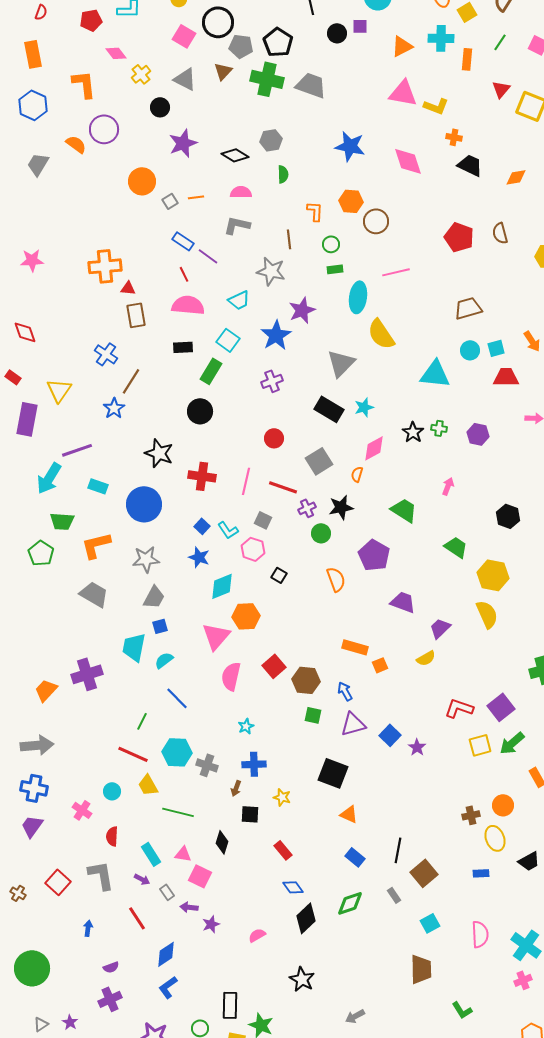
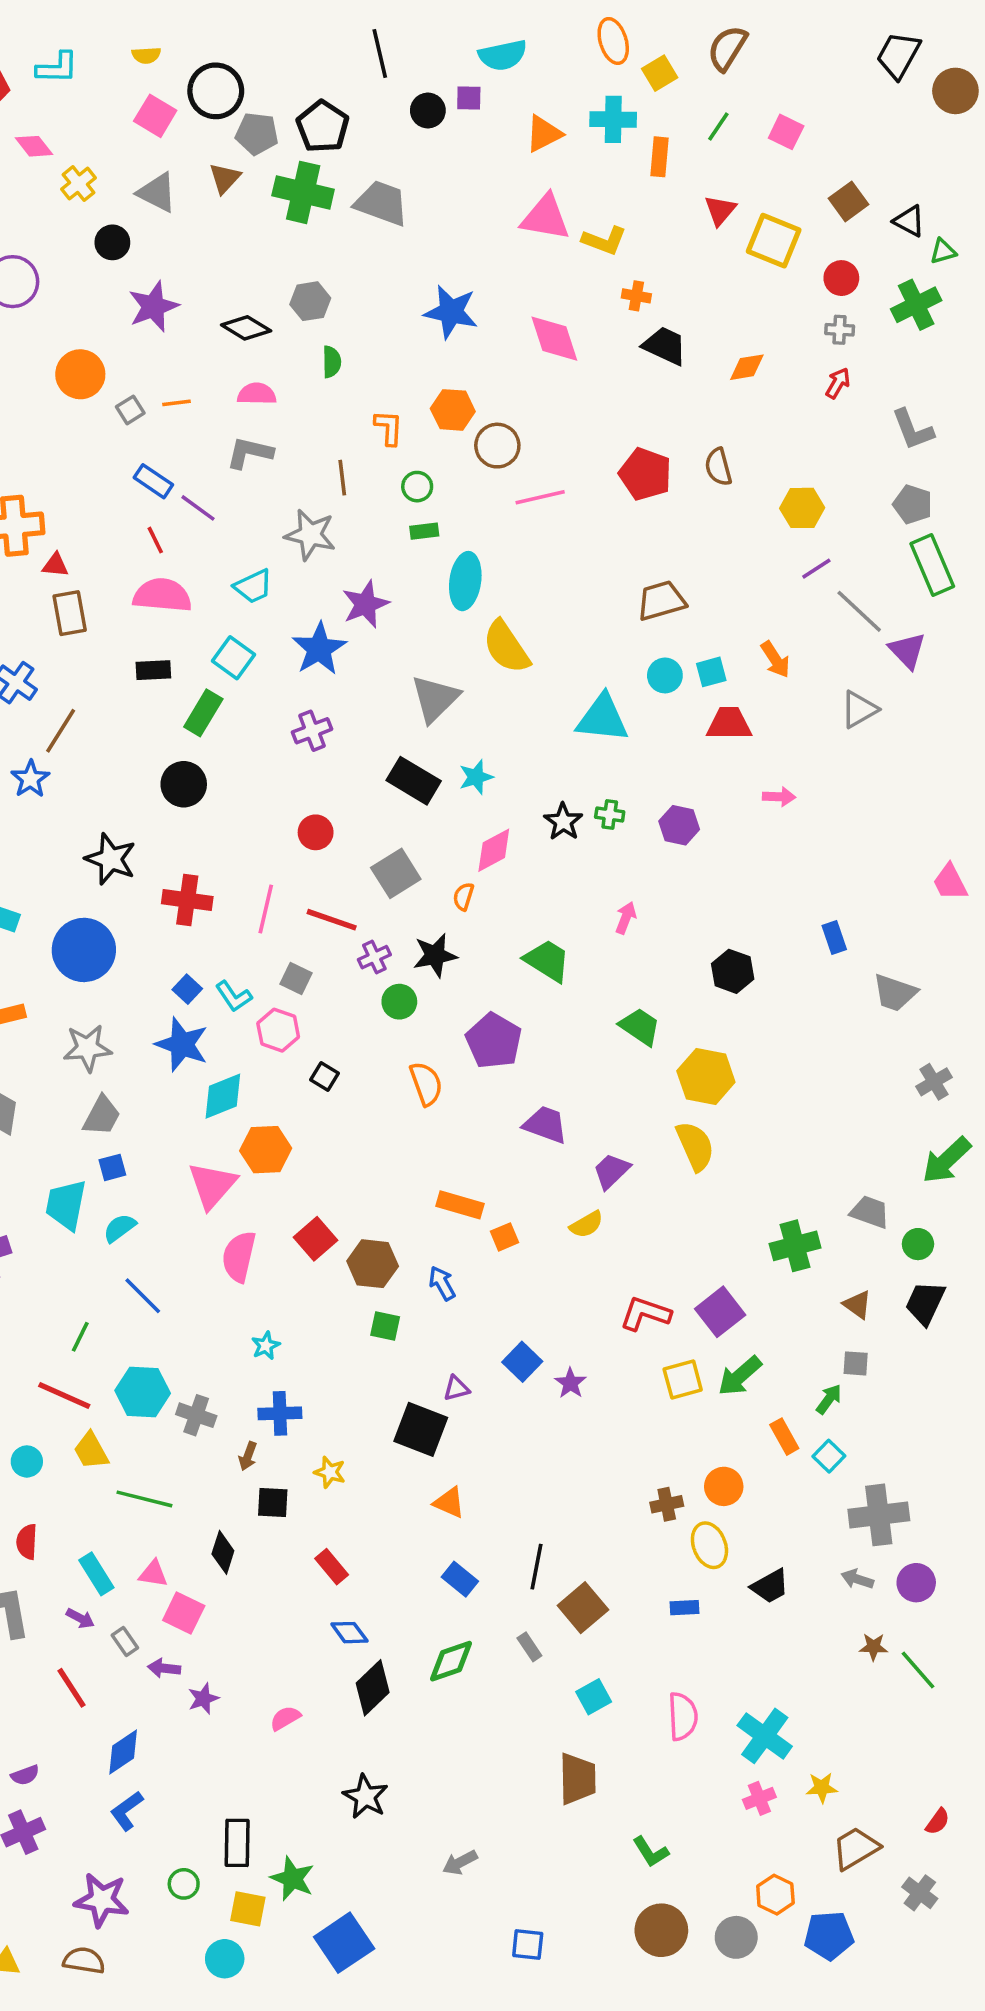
pink line: (396, 272) -> (540, 497), moved
blue star: (199, 557) -> (182, 1044), size x1.4
purple triangle: (353, 724) -> (456, 1388), moved, size x0.6

